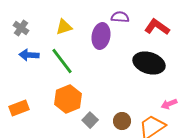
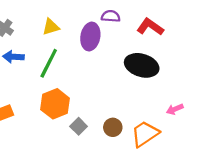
green line: (62, 61) -> (49, 63), turned 64
pink arrow: (169, 104) -> (175, 109), moved

